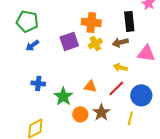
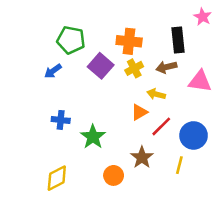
green pentagon: (27, 21) -> (71, 40), moved
purple square: (69, 41) -> (101, 66), turned -30
yellow arrow: (120, 67) -> (156, 94), moved
orange triangle: (90, 86) -> (139, 112), moved, turned -40
orange circle: (80, 114) -> (114, 175), moved

